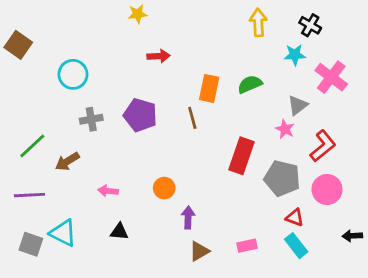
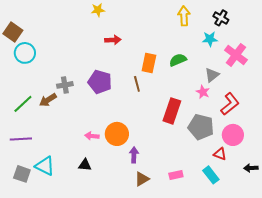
cyan circle: (73, 74) -> (25, 53), moved
brown arrow: (67, 161) -> (48, 100), moved
orange circle: (164, 188) -> (117, 134), size x1.5
pink arrow: (108, 191) -> (92, 136), moved
red triangle: (295, 218) -> (220, 154), moved

